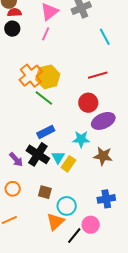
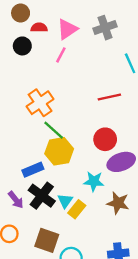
red semicircle: (14, 12) -> (39, 27), moved
red line: (98, 75) -> (109, 97), moved
yellow hexagon: (48, 77) -> (59, 151), moved
blue rectangle: (46, 132) -> (33, 170), moved
brown square: (45, 192) -> (47, 240), size x1.5

